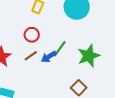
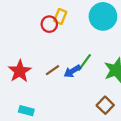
red circle: (32, 35) -> (49, 24), moved

